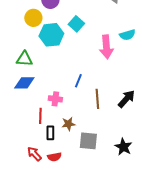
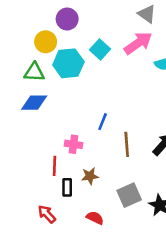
pink arrow: (106, 47) -> (138, 43), moved, turned -120
green triangle: (24, 59) -> (34, 72), moved
blue diamond: (24, 83) -> (34, 103), moved
gray square: (88, 141) -> (129, 195), moved, turned -30
red semicircle: (54, 157) -> (95, 218), moved, turned -144

